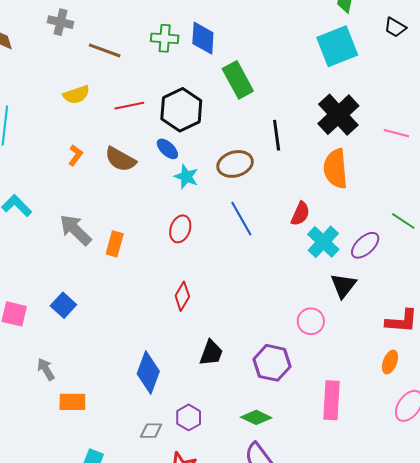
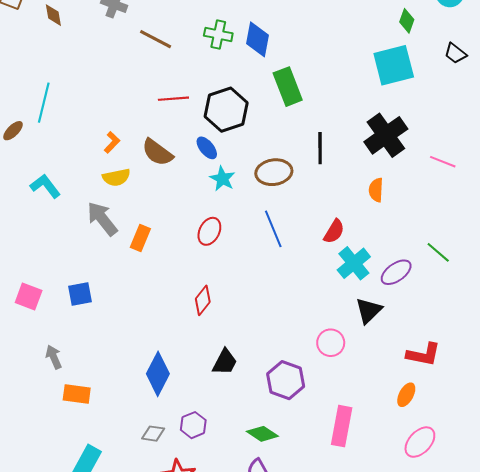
yellow semicircle: (76, 95) -> (116, 177), moved
orange semicircle: (336, 169) -> (376, 190), size x0.6
blue square: (63, 305) -> (80, 294), turned 30

